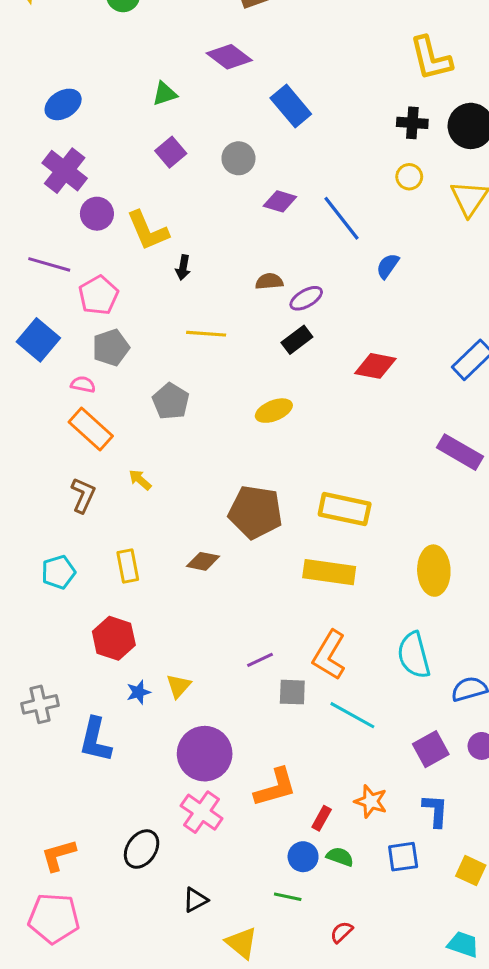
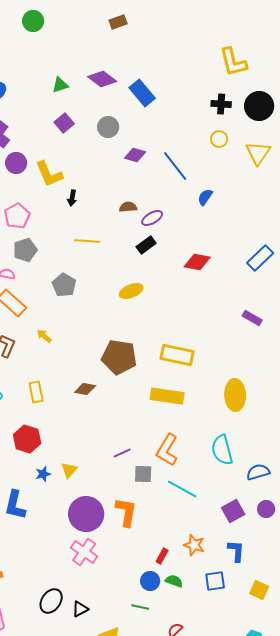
purple diamond: (229, 57) -> (102, 79), moved
purple rectangle: (460, 452) -> (252, 318), size x0.7
orange L-shape: (275, 787) -> (126, 512), moved, turned -64
black ellipse: (142, 849) -> (51, 601), moved

